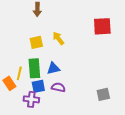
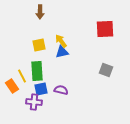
blue triangle: (53, 68) -> (62, 52), moved
yellow line: (19, 73) -> (22, 76), turned -40
gray square: (103, 94) -> (106, 70), moved, turned 32

